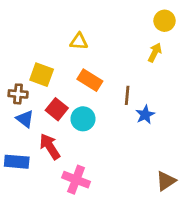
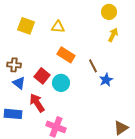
yellow circle: (165, 21) -> (109, 12), moved
yellow square: (42, 75) -> (26, 26), moved
brown line: (127, 95) -> (93, 66), turned -32

